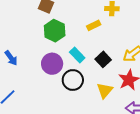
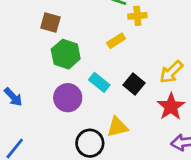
black circle: (73, 80) -> (90, 143), moved
yellow triangle: (105, 91) -> (117, 127), moved, turned 42

